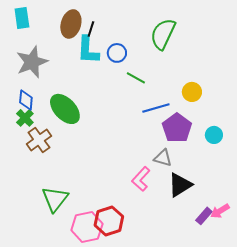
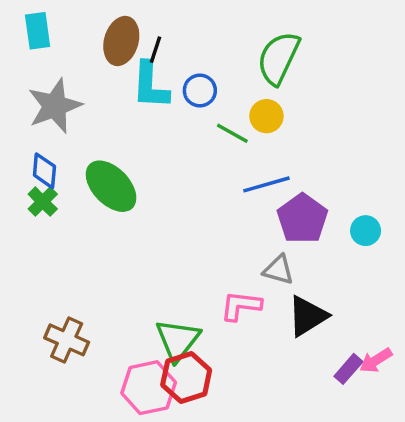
yellow circle: (192, 92) -> (266, 116), moved
brown cross: (39, 140) -> (67, 340), moved, turned -30
pink L-shape: (141, 179) -> (241, 306), turned 55
green triangle: (55, 199) -> (178, 340), moved

